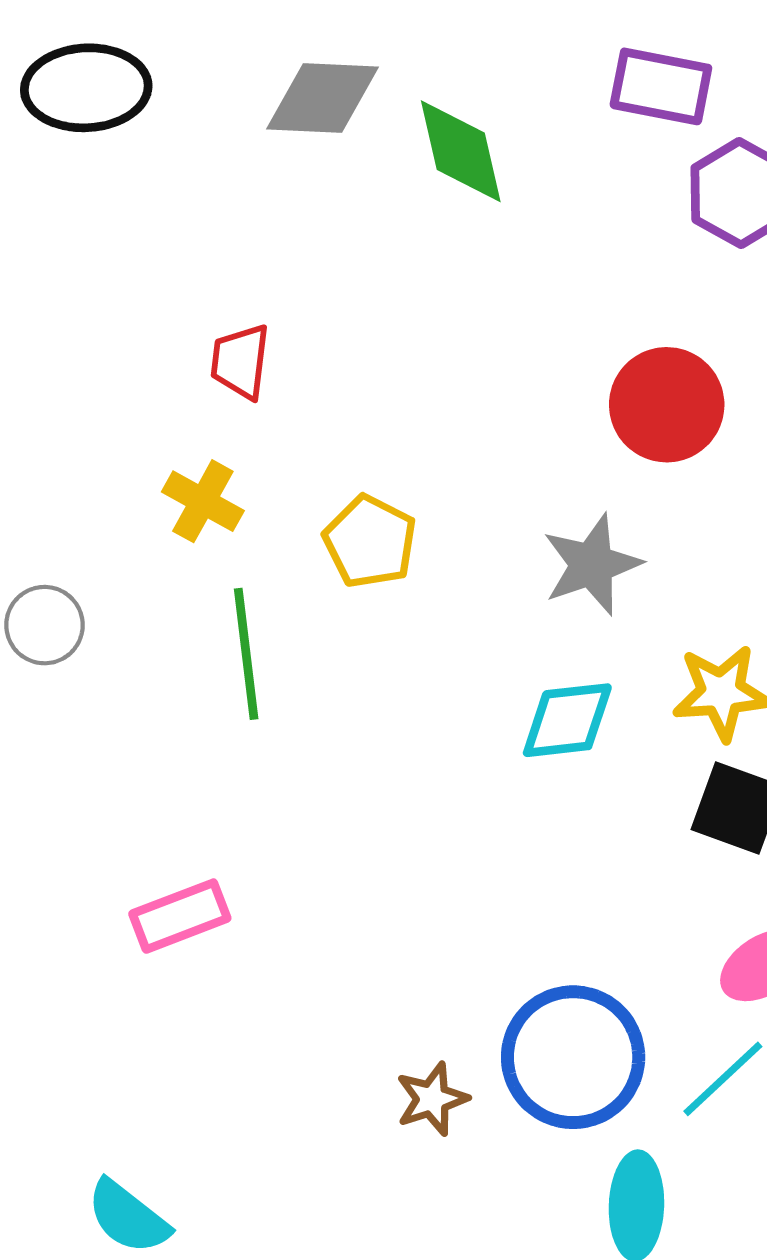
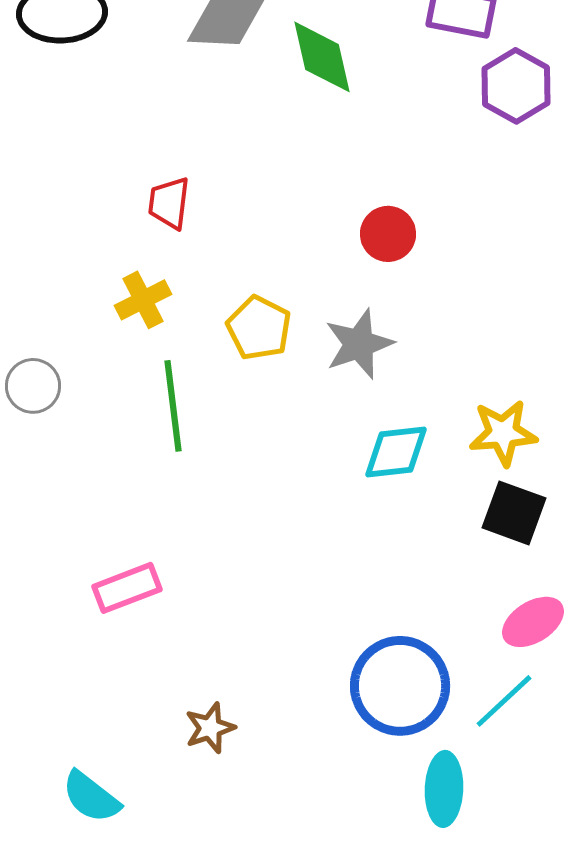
red circle: (667, 405) -> (388, 234), moved, size x0.7
yellow cross: (203, 501) -> (143, 300), turned 34
gray star: (592, 565) -> (359, 344), moved
brown star: (432, 1099) -> (210, 728), moved

